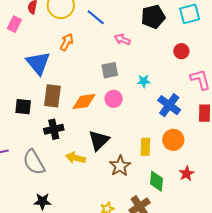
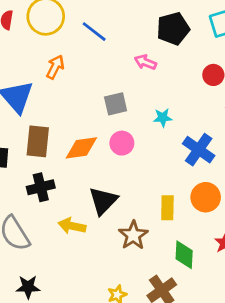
pink arrow: (122, 39) -> (145, 62), moved

